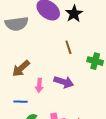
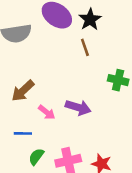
brown line: (68, 47) -> (85, 47), moved
pink arrow: (39, 85) -> (47, 112), turned -56

